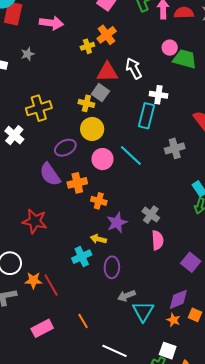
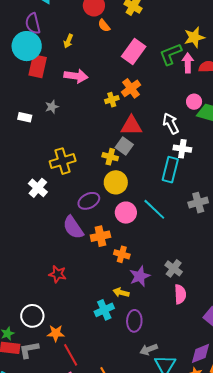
white arrow: (134, 68) -> (171, 123), moved
red star: (35, 221) -> (58, 274), size x0.7
red line: (51, 285) -> (71, 355), moved

